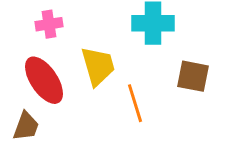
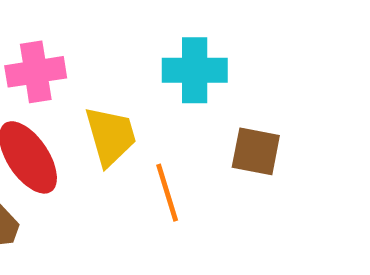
pink cross: (49, 24) -> (36, 72), size x1.4

